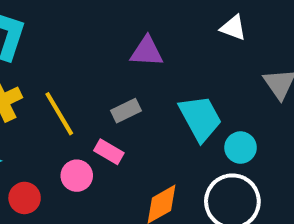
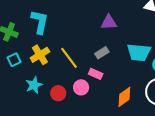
cyan trapezoid: (200, 118) -> (139, 52), turned 130
red circle: (25, 198) -> (58, 93), moved

